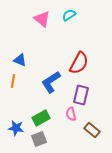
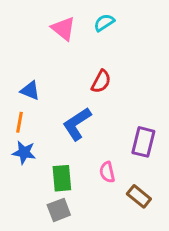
red semicircle: (79, 63) -> (101, 81), moved, size x0.7
purple rectangle: (81, 95) -> (143, 142), moved
green rectangle: (41, 118) -> (62, 178), turned -66
blue star: (16, 128) -> (24, 153), moved

